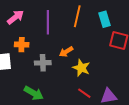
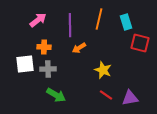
orange arrow: (66, 52) -> (79, 48), moved
gray cross: (43, 63) -> (48, 69), moved

